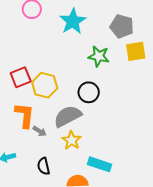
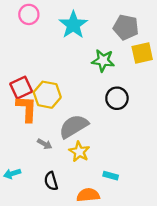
black circle: (89, 92) -> (117, 98), moved
orange L-shape: (25, 115) -> (27, 109), moved
cyan rectangle: (100, 164) -> (111, 176), size x0.6

